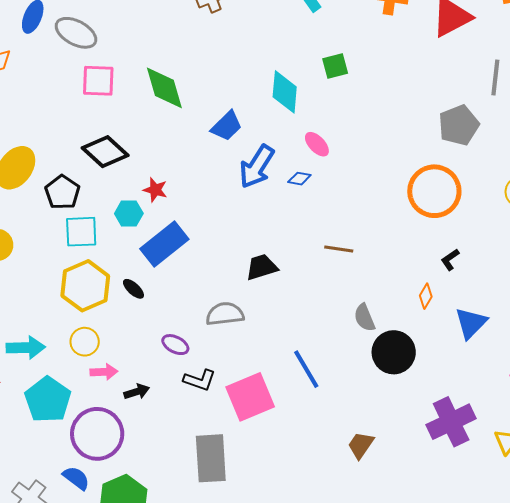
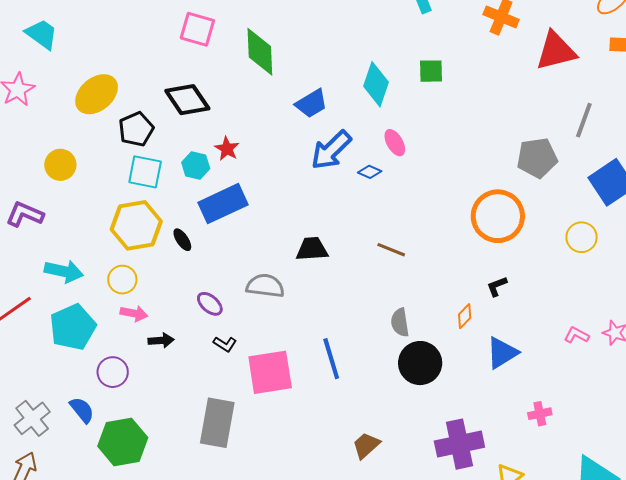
black L-shape: (200, 380) -> (225, 344), size x0.7
purple circle: (97, 434) -> (113, 372), size x0.6

